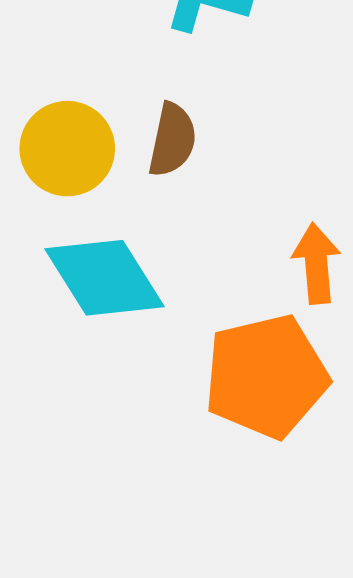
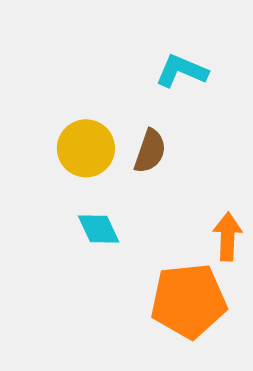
cyan diamond: (104, 278) -> (99, 229), size x0.6

